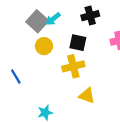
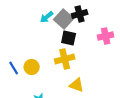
gray square: (37, 21) -> (64, 19), moved
yellow circle: (44, 46) -> (32, 67), moved

